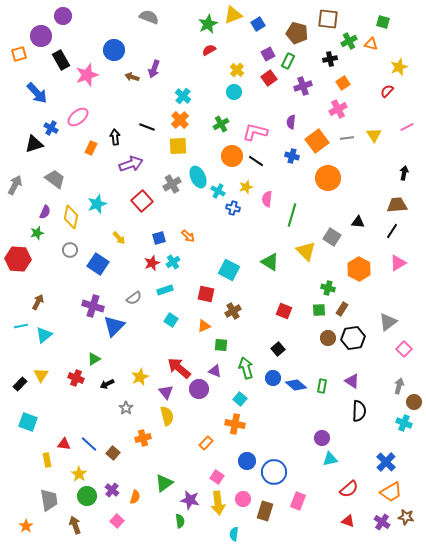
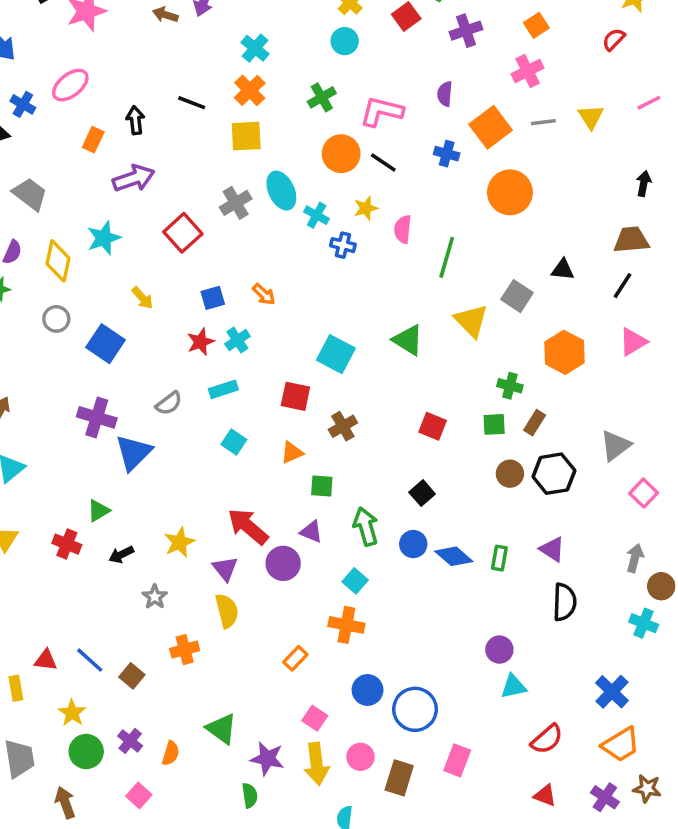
purple arrow: (131, 164) -> (134, 178), moved
green triangle: (164, 483) -> (222, 729), turned -48

